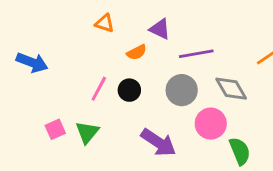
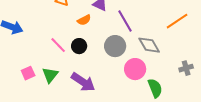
purple line: (196, 54) -> (125, 21), turned 70
pink line: (99, 89) -> (58, 45), turned -72
purple arrow: (158, 142) -> (83, 82), moved

